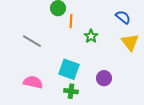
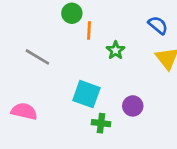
pink semicircle: (33, 82) -> (24, 111), moved
green cross: (71, 91) -> (101, 123), moved

